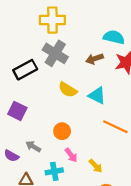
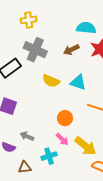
yellow cross: (52, 20) -> (29, 20), size x0.7
orange circle: (62, 131) -> (65, 118), moved
yellow arrow: (96, 166) -> (86, 146), size x1.6

